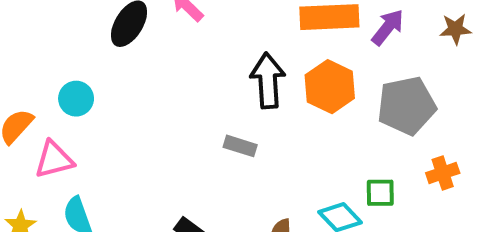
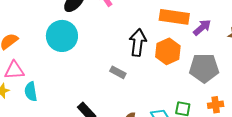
cyan circle: (76, 99) -> (62, 36), moved, size x1.8
pink triangle: (54, 160) -> (14, 70), moved

